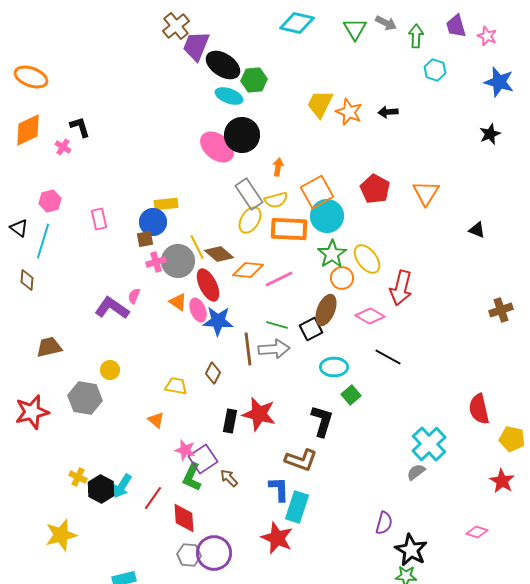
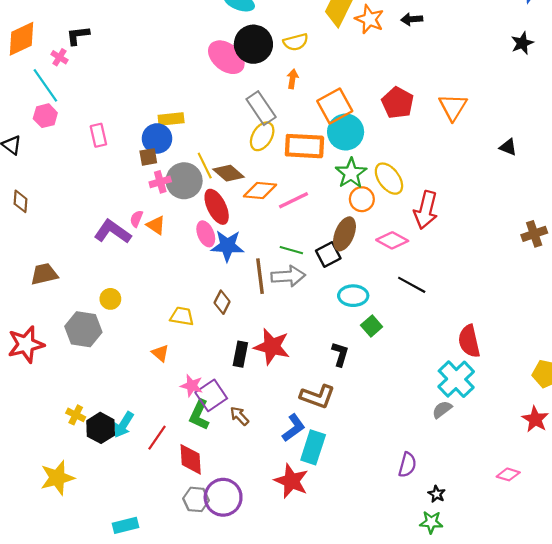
black L-shape: (80, 127) -> (78, 36), turned -80
yellow semicircle: (276, 200) -> (296, 42), moved
cyan line: (43, 241) -> (45, 85), moved, turned -52
orange triangle: (178, 302) -> (156, 225), moved
red semicircle: (479, 409) -> (469, 341), moved
black L-shape: (322, 421) -> (340, 354), size x0.7
blue L-shape: (279, 489) -> (294, 428), turned 56
black star: (411, 550) -> (437, 494), size x0.5

